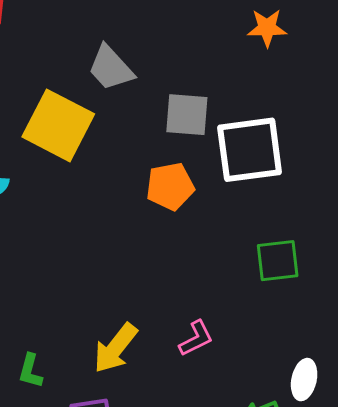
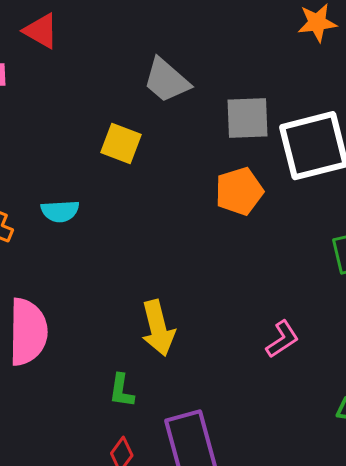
yellow square: (58, 125) -> (121, 144), size x0.6
yellow arrow: (115, 348) -> (158, 328), moved, turned -46

